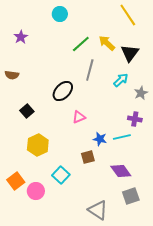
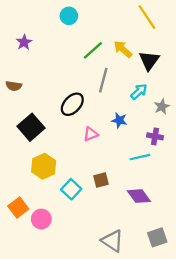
black square: (27, 111) -> (31, 127), size x1.6
blue star: (100, 139) -> (119, 120), moved
cyan square: (61, 175) -> (71, 189), moved
gray square: (131, 196) -> (157, 237), moved

